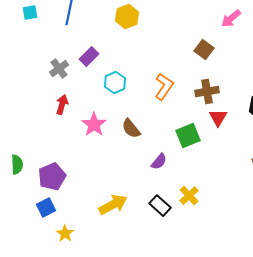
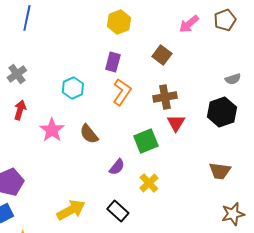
yellow hexagon: (127, 17) -> (119, 22), moved
purple rectangle: (89, 57) -> (113, 62), moved, turned -30
yellow cross: (189, 196) -> (149, 183), moved

